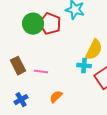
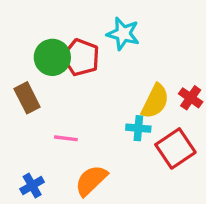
brown rectangle: (18, 66) -> (27, 98), moved
orange semicircle: (56, 97) -> (91, 180), size x1.5

